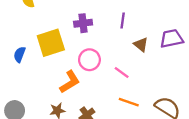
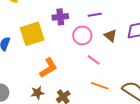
purple line: (123, 21) -> (95, 15), turned 72
pink circle: (89, 60) -> (82, 35), moved

